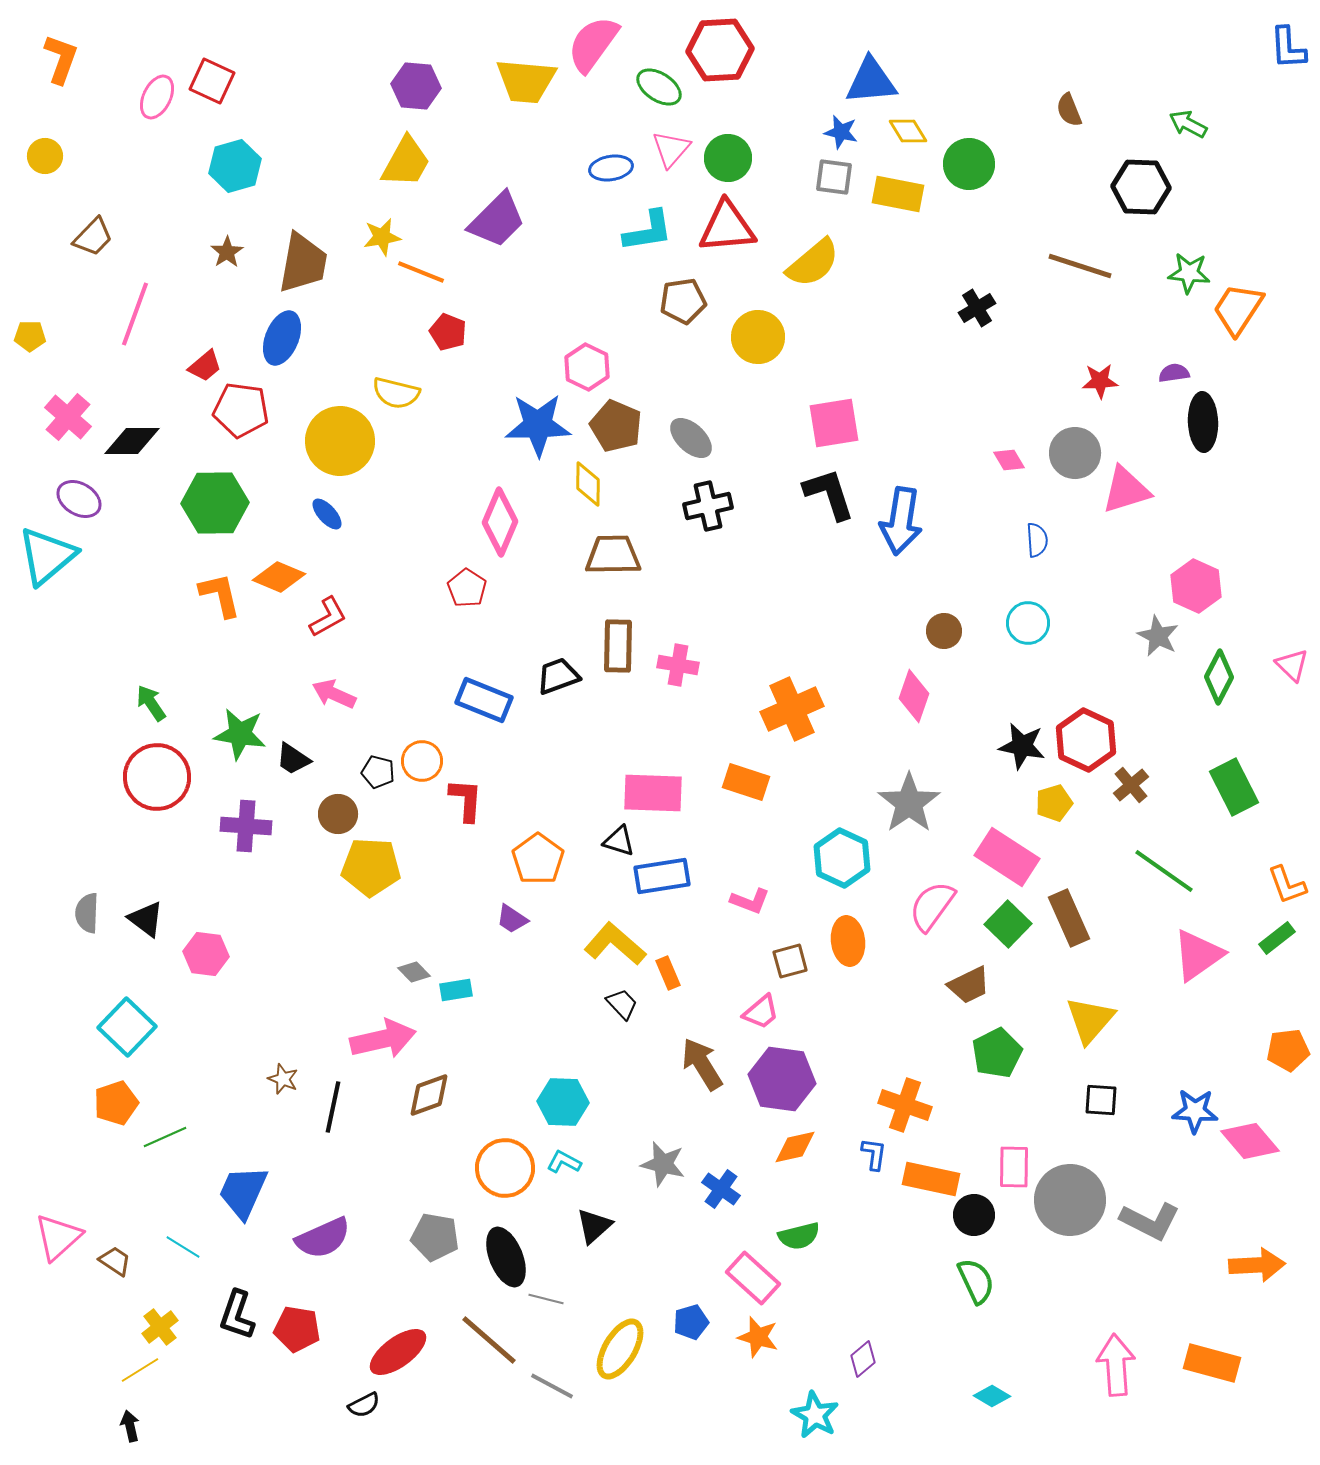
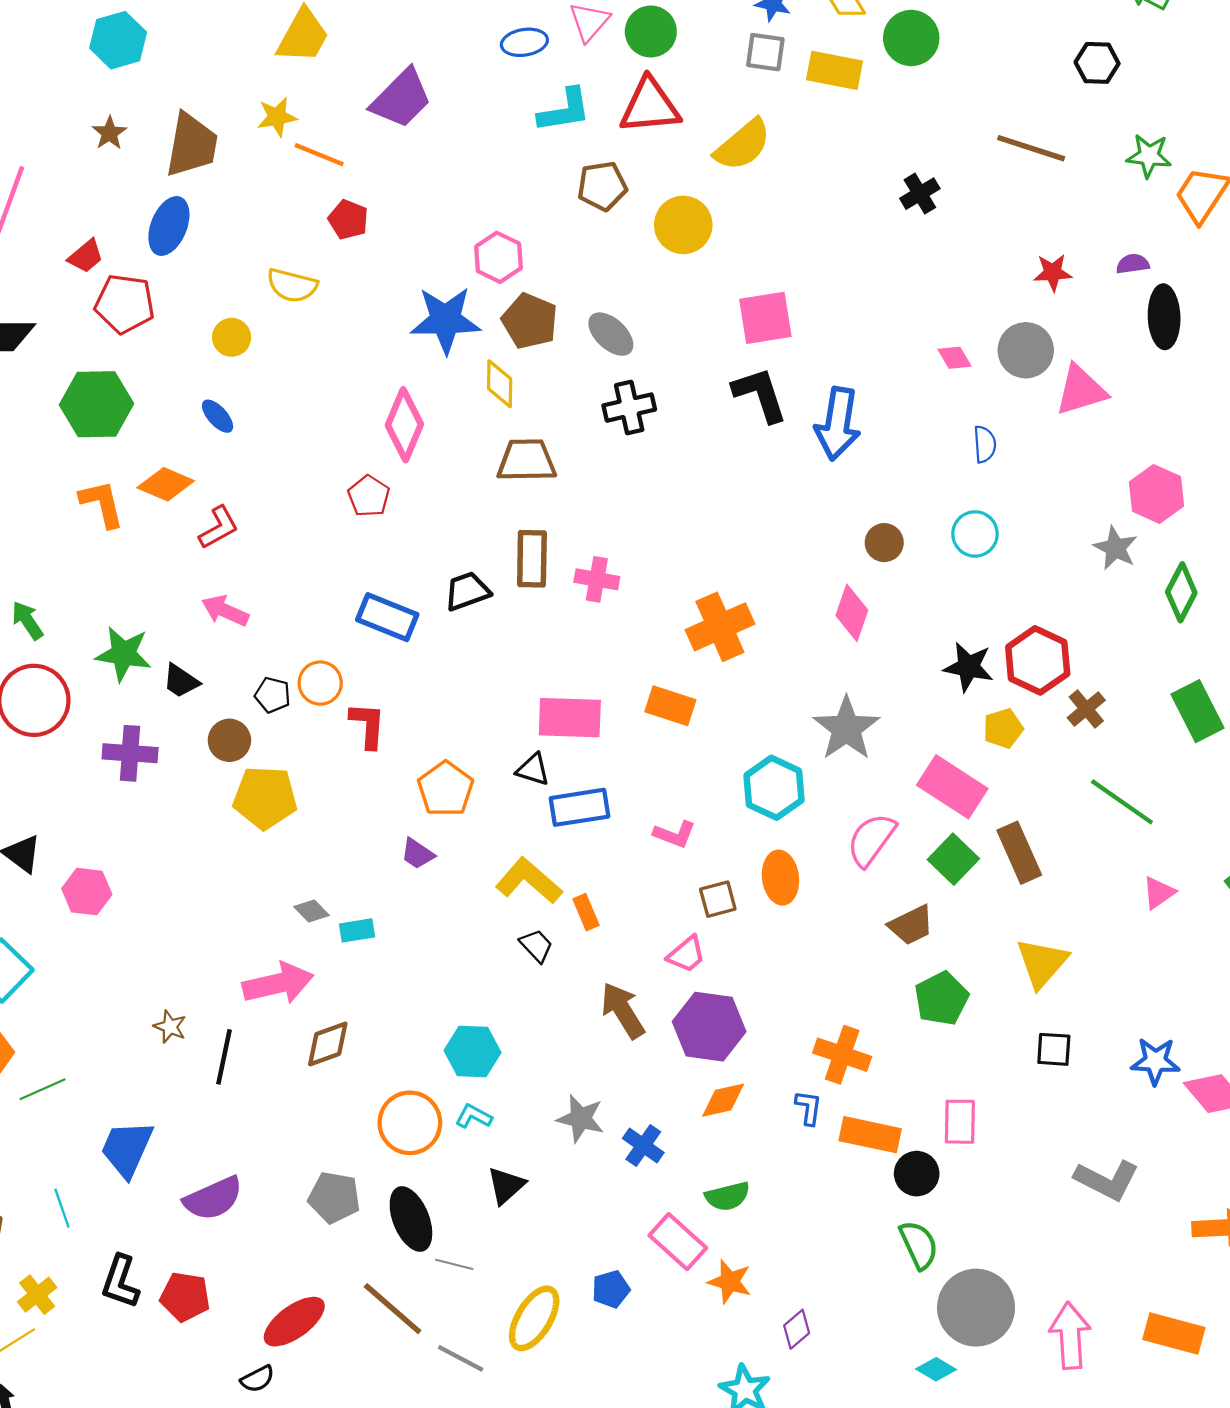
black hexagon: (1141, 187) -> (1097, 63), size x0.7
yellow circle: (340, 441) -> (232, 337), size x0.5
pink triangle: (1198, 955) -> (1159, 893), size x0.6
gray circle: (1070, 1200) -> (976, 1308), moved
cyan line: (183, 1247) -> (62, 1208), turned 39
orange star: (758, 1337) -> (730, 1282), moved

